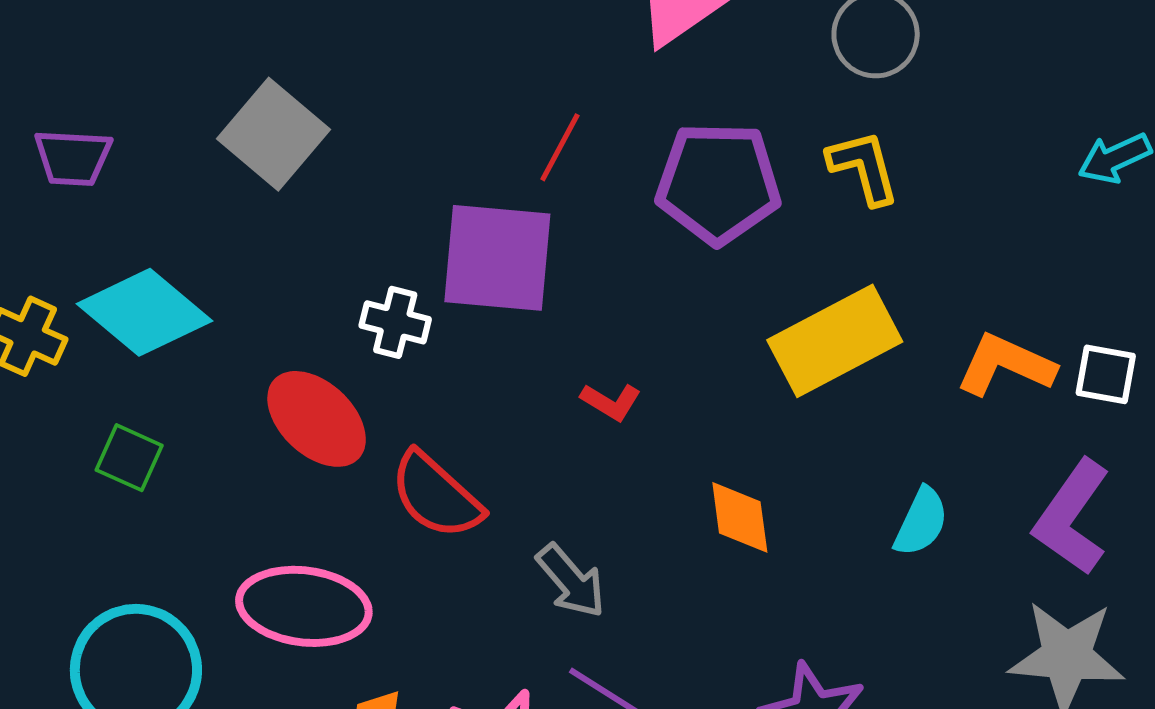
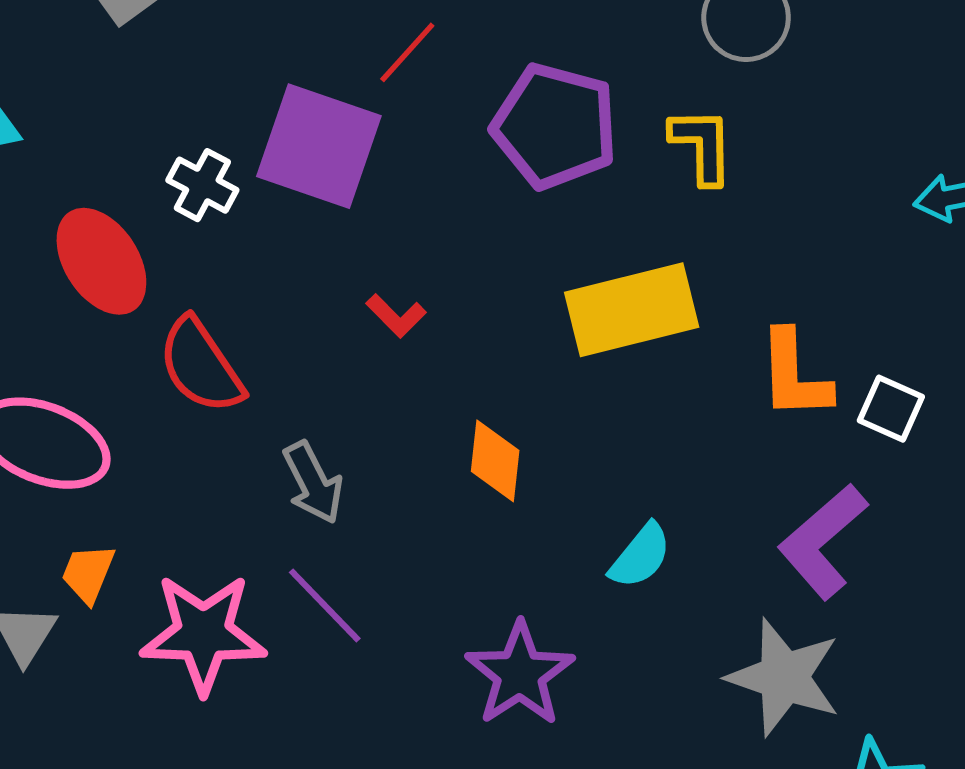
orange L-shape: (1006, 365) -> (794, 375), turned -130
cyan semicircle: (921, 522) -> (640, 556), moved

